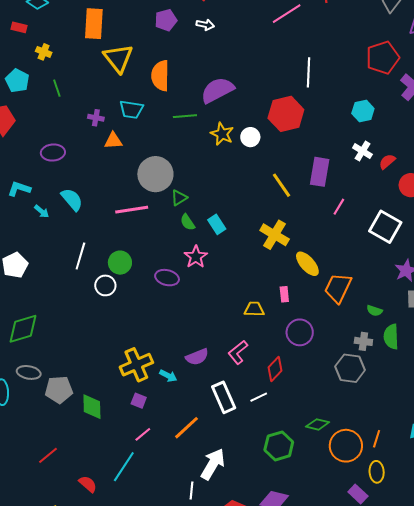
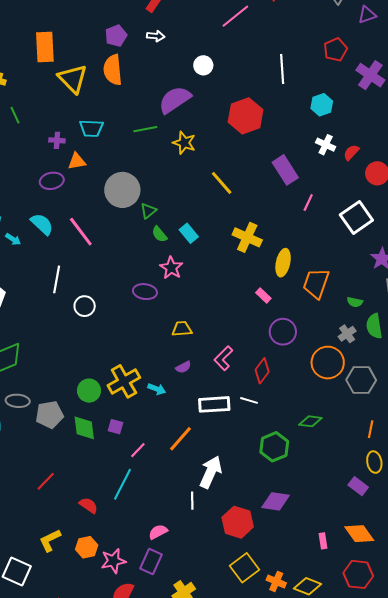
red pentagon: (383, 58) -> (336, 50), size x0.7
white line: (308, 72) -> (282, 69), moved
orange semicircle: (160, 76) -> (113, 70), moved
white circle: (250, 137) -> (203, 65), moved
purple ellipse: (53, 153) -> (52, 181), moved
purple rectangle: (320, 172) -> (285, 170), turned -36
yellow line: (281, 185) -> (222, 183), moved
pink line: (132, 210) -> (81, 232), moved, turned 68
white square: (385, 227) -> (356, 218), turned 32
green circle: (120, 263) -> (89, 391), moved
yellow ellipse: (307, 264) -> (283, 263), turned 60
pink rectangle: (284, 294) -> (263, 295), turned -35
yellow trapezoid: (254, 309) -> (182, 329), moved
gray cross: (363, 341) -> (347, 334), turned -36
purple semicircle: (197, 357) -> (183, 367), size x0.7
gray hexagon: (350, 368) -> (361, 380), moved
white rectangle: (224, 397) -> (214, 404), turned -64
white line: (259, 397) -> (249, 400), turned 48
purple square: (139, 401) -> (116, 427), moved
orange circle: (346, 446) -> (328, 363), moved

